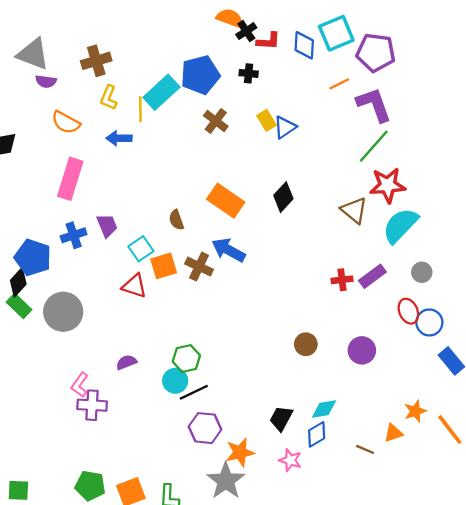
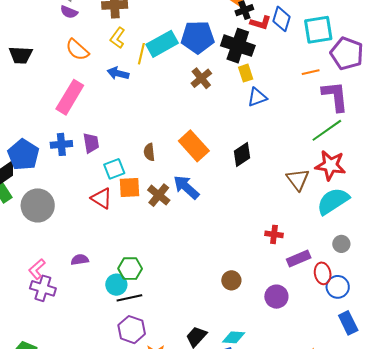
blue diamond: (304, 45) -> (281, 19), moved
black cross: (249, 73) -> (238, 46), size x2.0
yellow rectangle: (267, 120) -> (246, 73), moved
purple rectangle: (372, 276) -> (299, 258), moved

